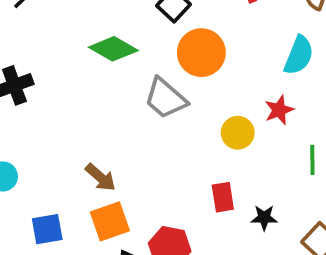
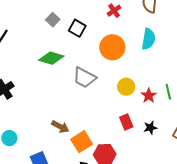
orange circle: (201, 53) -> (112, 47), moved
red star: (279, 110) -> (149, 96), moved
orange square: (110, 221) -> (82, 142), moved

